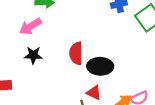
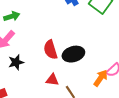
red triangle: (94, 93) -> (52, 80), moved

